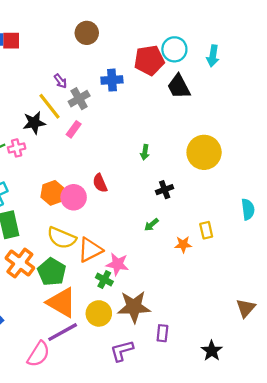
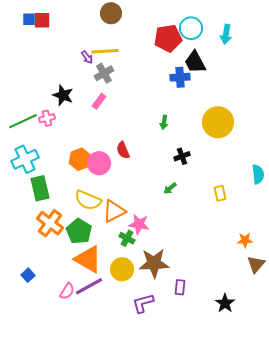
blue cross: (112, 80) -> (180, 77), moved
yellow line: (49, 106) -> (105, 51), moved, turned -56
black star: (34, 123) -> (63, 95), turned 30
orange star: (183, 244) -> (245, 240), moved
pink semicircle: (39, 354) -> (67, 291), moved, size x0.7

